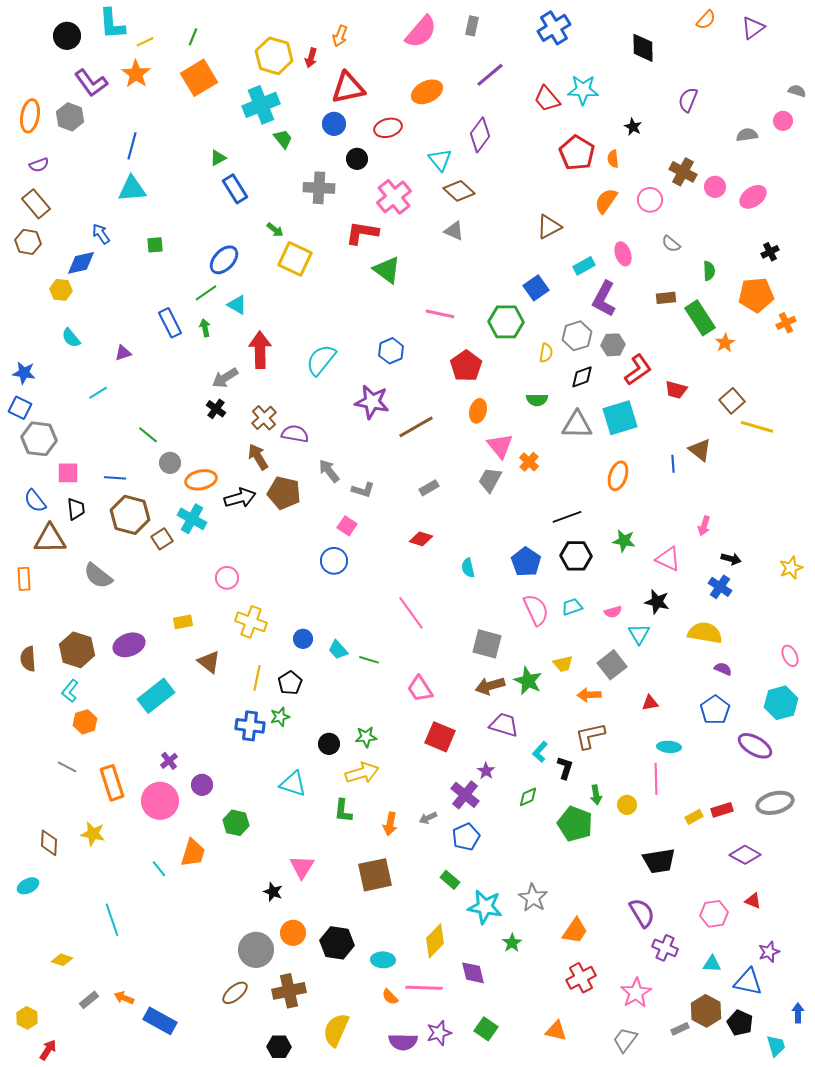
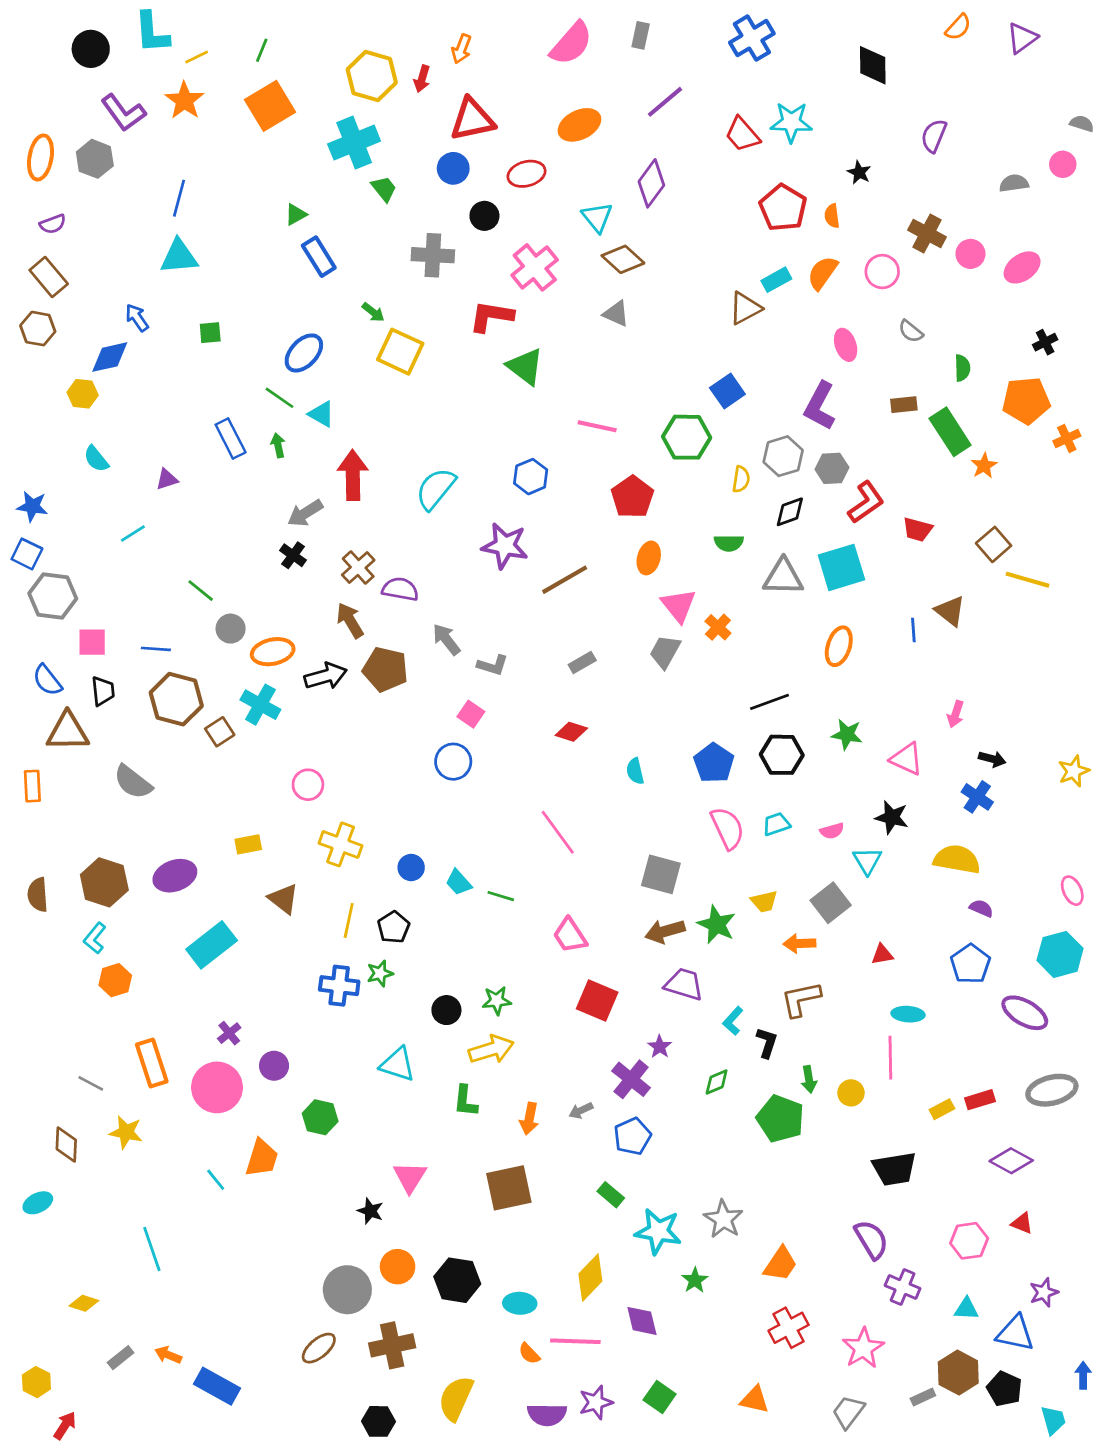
cyan rectangle: (584, 266) -> (776, 280), moved
green line: (206, 293) -> (279, 398), turned 70
gray line: (67, 767) -> (91, 1083), moved

